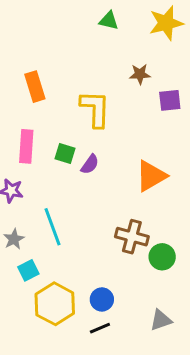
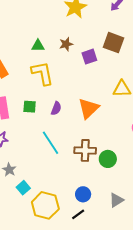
green triangle: (109, 21) -> (38, 46), moved
purple semicircle: (90, 164) -> (56, 108), moved
cyan line: (52, 227) -> (51, 143), moved
blue circle: (102, 299) -> (83, 194), moved

